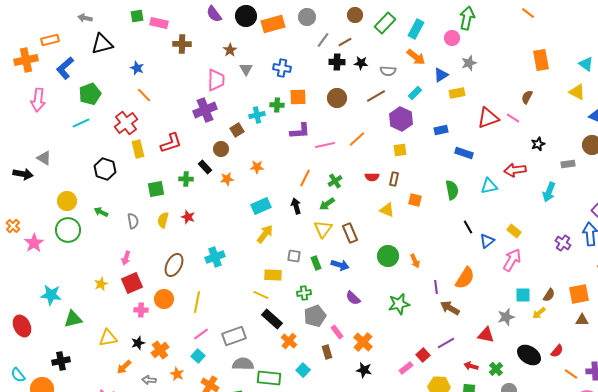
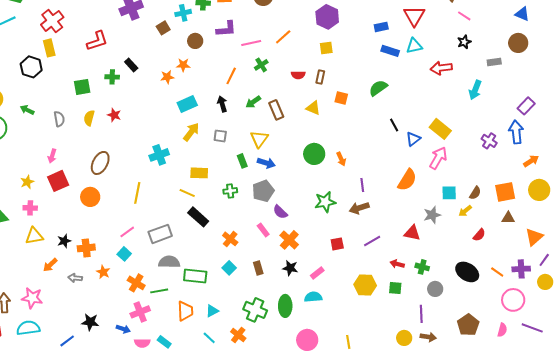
red triangle: (488, 118) -> (414, 16), turned -40
pink line: (513, 118) -> (464, 16), moved
blue rectangle: (441, 130) -> (381, 27), moved
yellow rectangle: (138, 149) -> (49, 48), moved
brown circle: (221, 149) -> (195, 41), moved
orange star: (227, 179) -> (167, 77), moved
green cross: (335, 181) -> (261, 65), moved
cyan triangle: (489, 186) -> (414, 46), moved
green semicircle: (452, 190) -> (378, 88), turned -114
yellow triangle: (323, 229) -> (259, 139), moved
yellow rectangle: (514, 231) -> (440, 129), size x1.5
brown rectangle: (350, 233) -> (276, 110), moved
gray square: (294, 256) -> (220, 136), moved
cyan cross: (215, 257) -> (159, 155), moved
orange semicircle: (465, 278) -> (407, 180), moved
purple semicircle: (353, 298) -> (280, 212), moved
yellow line: (197, 302) -> (137, 193), moved
brown arrow: (450, 308) -> (359, 208), moved, turned -48
pink cross: (141, 310) -> (30, 208), moved
gray pentagon: (315, 316) -> (263, 191), moved
orange cross: (289, 341) -> (230, 239), moved
orange cross: (160, 350) -> (86, 248), turned 30
red semicircle: (557, 351) -> (479, 235), moved
brown rectangle: (327, 352) -> (258, 268), moved
red square: (423, 355) -> (337, 244), moved, turned 32
black ellipse: (529, 355) -> (467, 272), moved
pink rectangle: (406, 368) -> (317, 273), moved
green cross: (496, 369) -> (422, 267), turned -32

